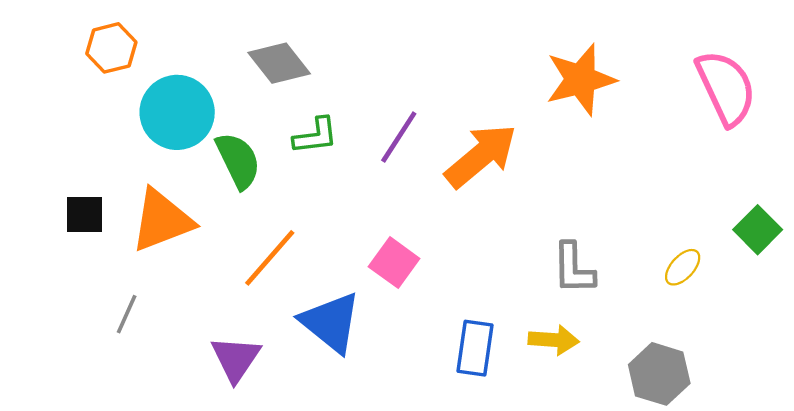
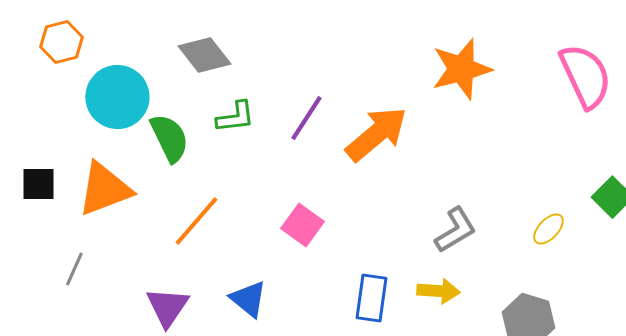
gray L-shape: (574, 268) -> (455, 230), turned -120
blue triangle: (331, 322) -> (248, 299), moved, size x0.7

